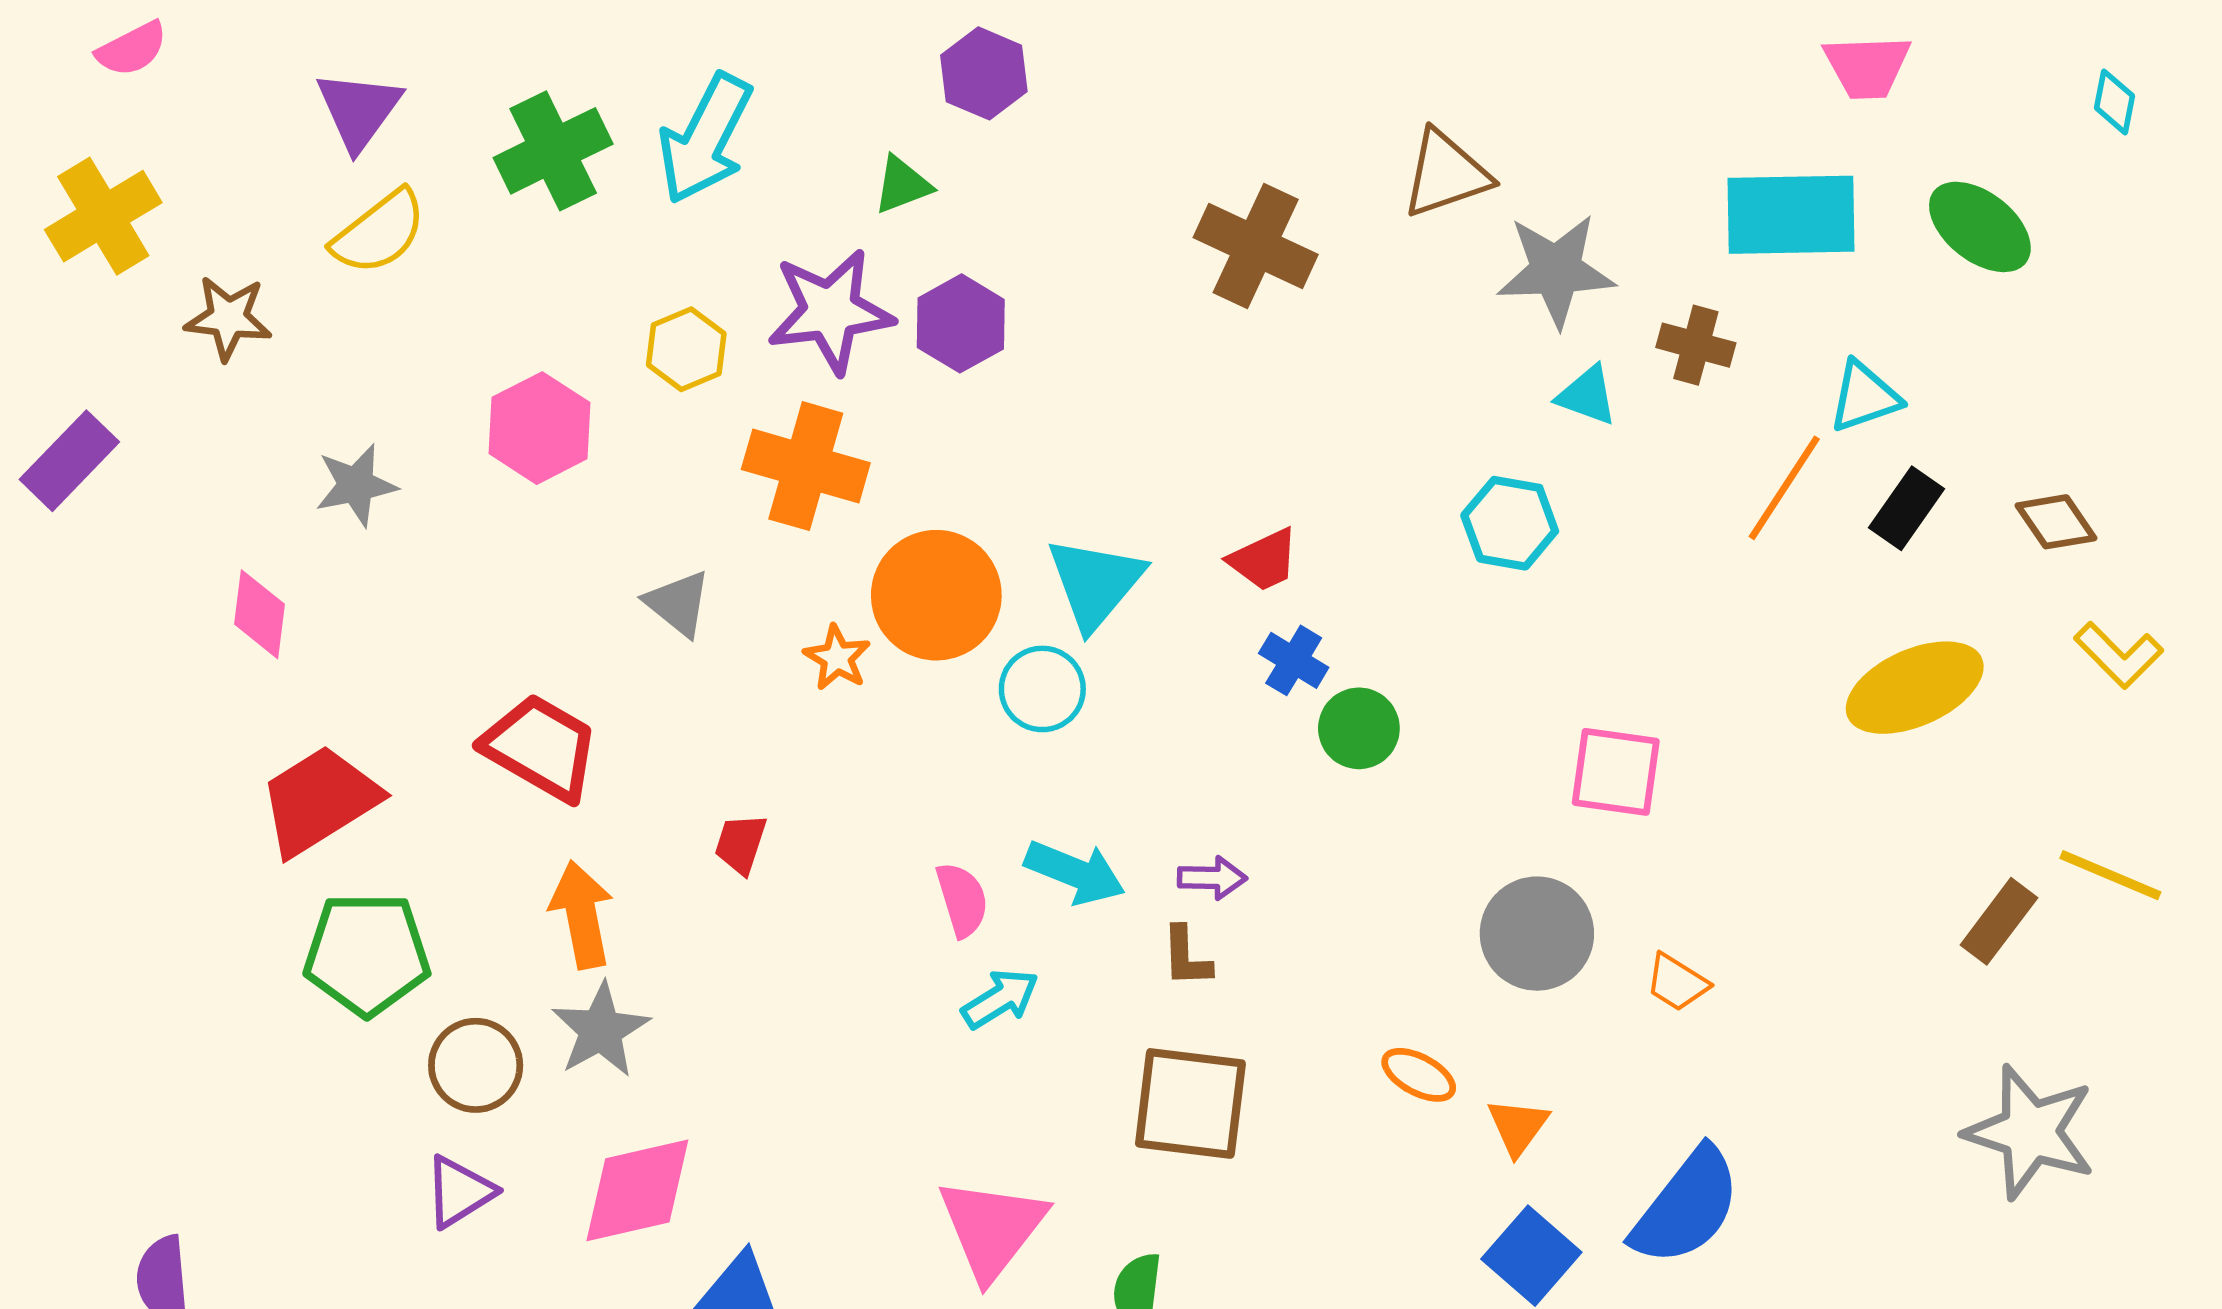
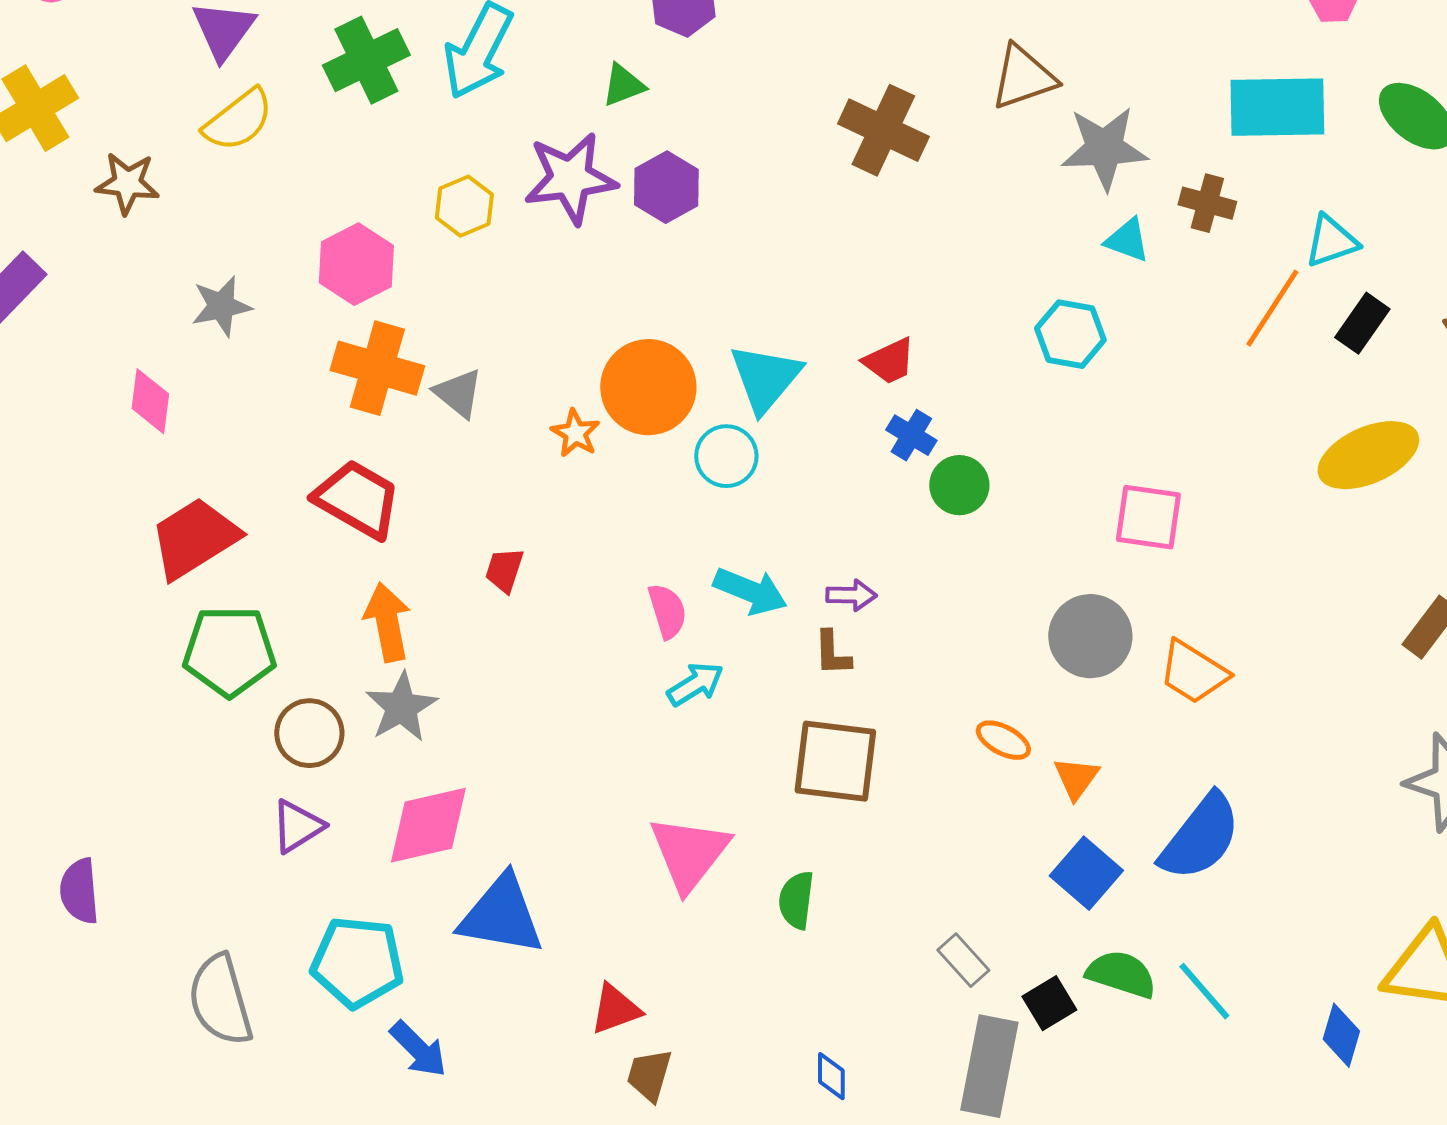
orange cross: (806, 466) -> (377, 368), moved
orange trapezoid: (1677, 982) -> (1193, 672), size x1.5

